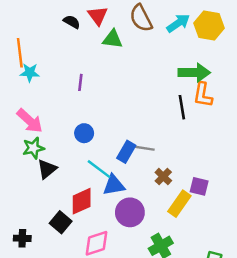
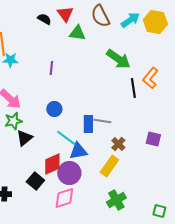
green arrow: (194, 73) -> (118, 59), moved, turned 35
orange L-shape: (203, 95) -> (150, 78), turned 30
blue rectangle: (126, 152) -> (88, 124), turned -30
purple square: (199, 186) -> (153, 139), moved
yellow rectangle: (179, 204) -> (109, 166), moved
purple circle: (130, 212) -> (69, 173), moved

